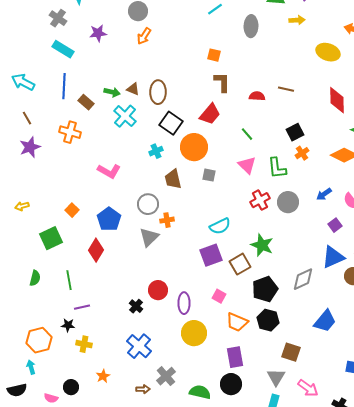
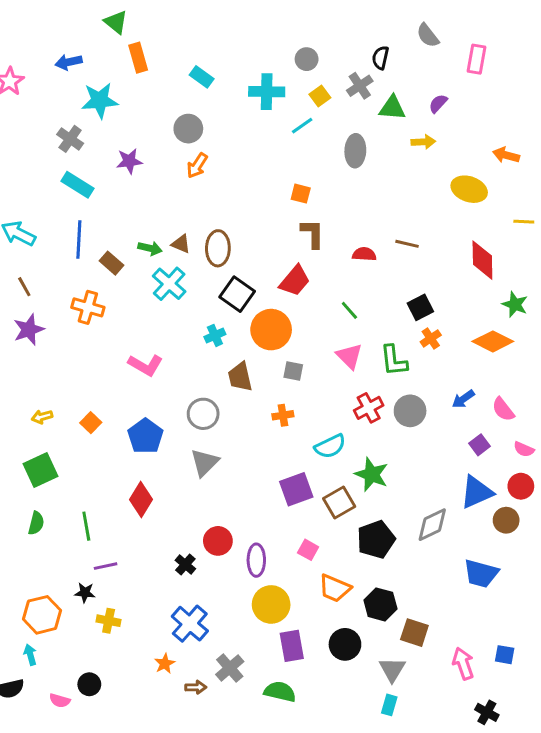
yellow arrow: (22, 206) -> (42, 417), moved
orange cross: (167, 220) -> (283, 415), moved
cyan semicircle: (220, 226) -> (330, 446), moved
green square: (51, 238) -> (41, 470), moved
red diamond: (96, 250) -> (141, 500), moved
black hexagon: (268, 320) -> (380, 604), moved
blue trapezoid: (325, 321) -> (481, 573), moved, turned 65
purple rectangle: (235, 357) -> (292, 646), moved
orange star: (103, 376) -> (165, 664), moved
black circle: (231, 384) -> (345, 644), moved
pink arrow: (308, 388) -> (463, 664), moved, turned -145

